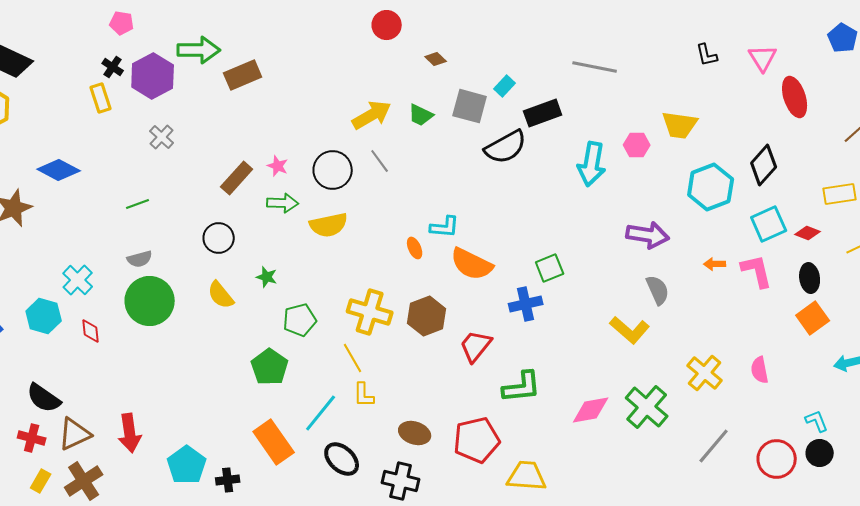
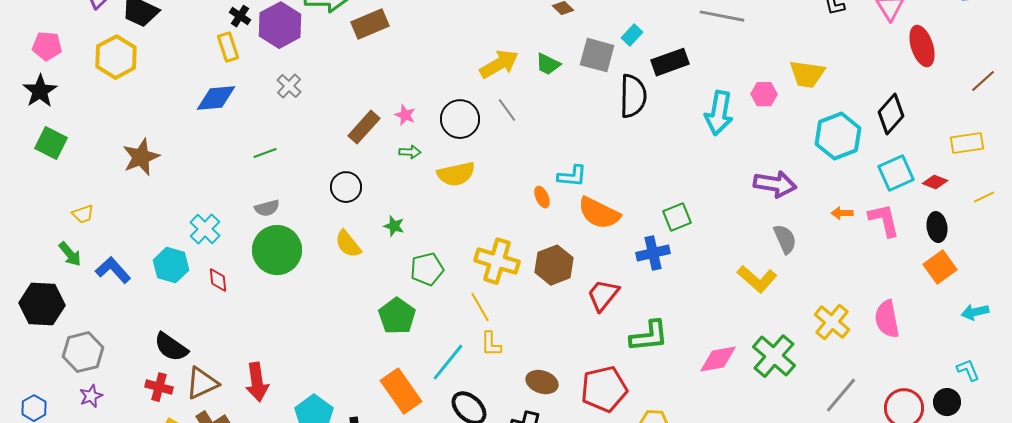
black semicircle: (506, 147) -> (633, 96), turned -60
blue diamond: (59, 170) -> (216, 98), moved, turned -33
green arrow: (283, 203) -> (410, 152), size x0.7
pink semicircle: (760, 370) -> (887, 319), size x1.4
cyan L-shape: (817, 421) -> (968, 370), moved

